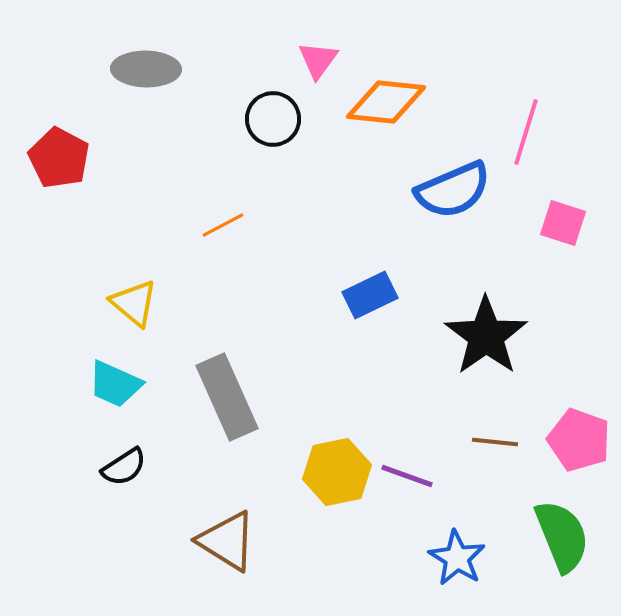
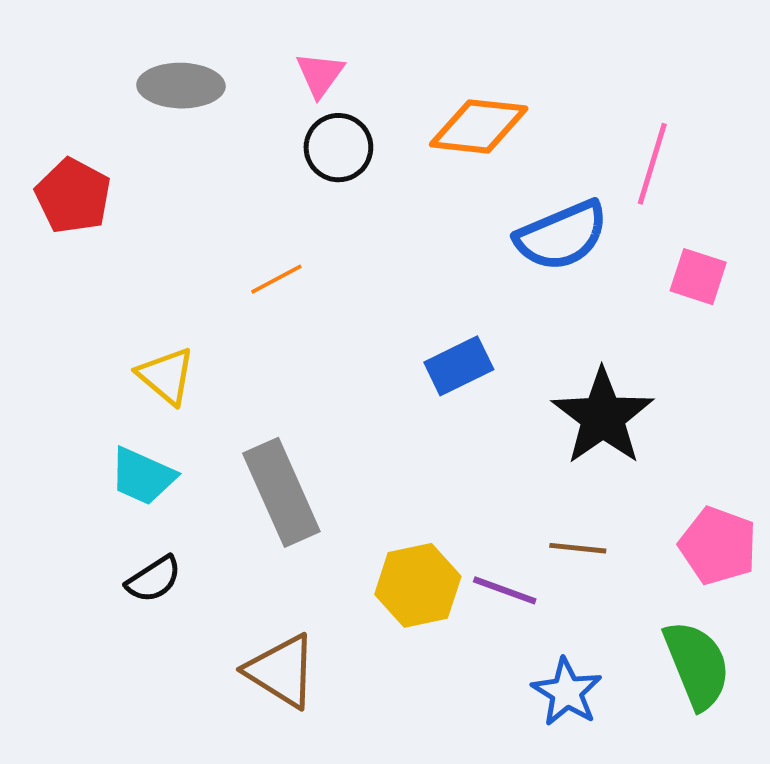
pink triangle: (318, 60) -> (320, 74), moved
brown line: (495, 442) -> (578, 548), moved

